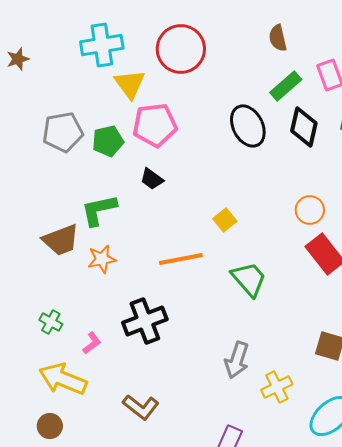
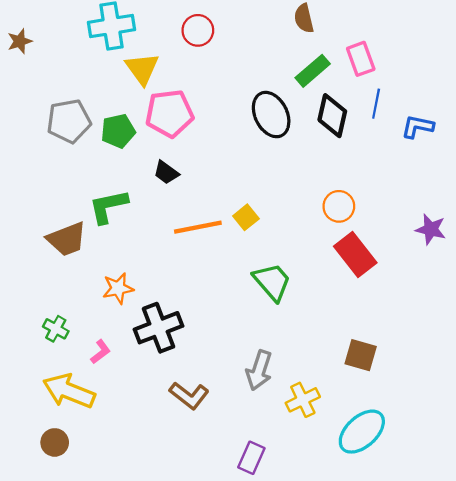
red circle: (181, 49) -> (198, 30), size x0.6
orange star: (102, 259) -> (118, 288), moved
orange line: (181, 259) -> (198, 227), moved
brown L-shape: (141, 407) -> (189, 395), moved

